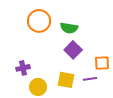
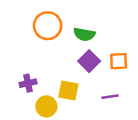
orange square: (102, 63) -> (119, 61), moved
yellow square: (66, 80) -> (68, 91), moved

